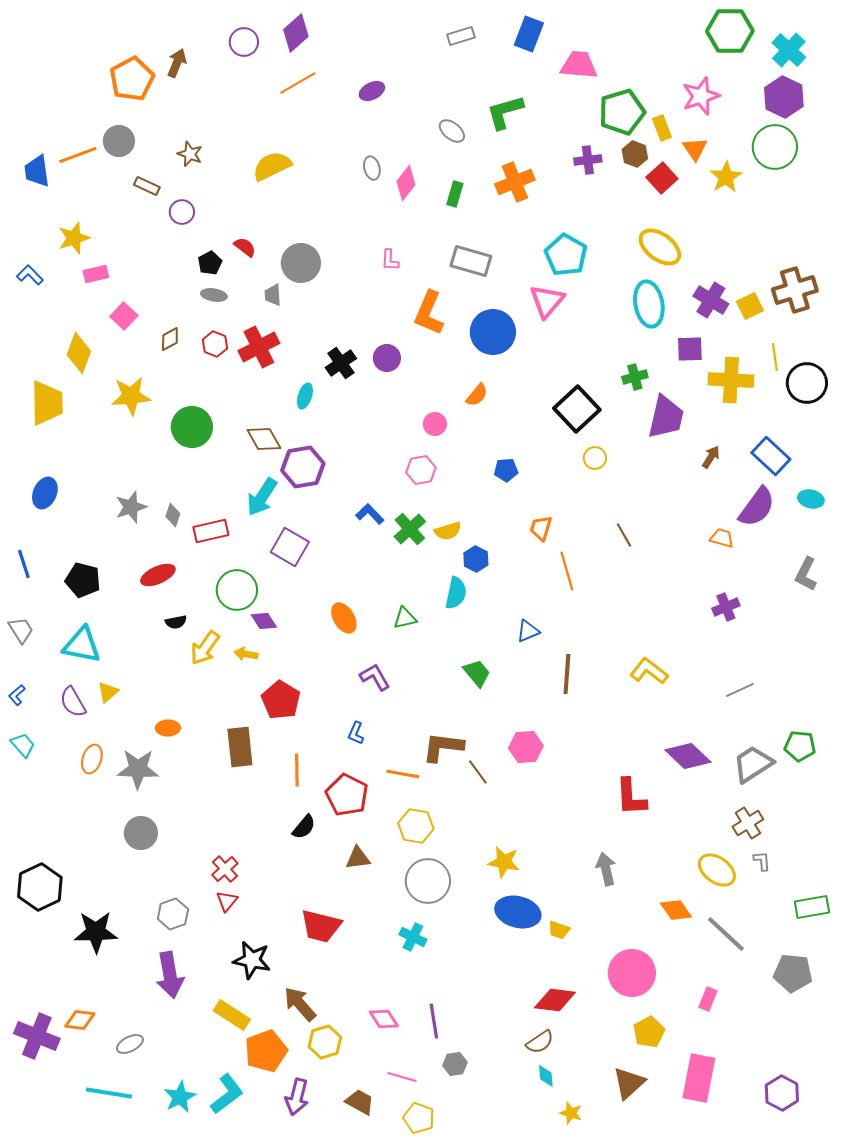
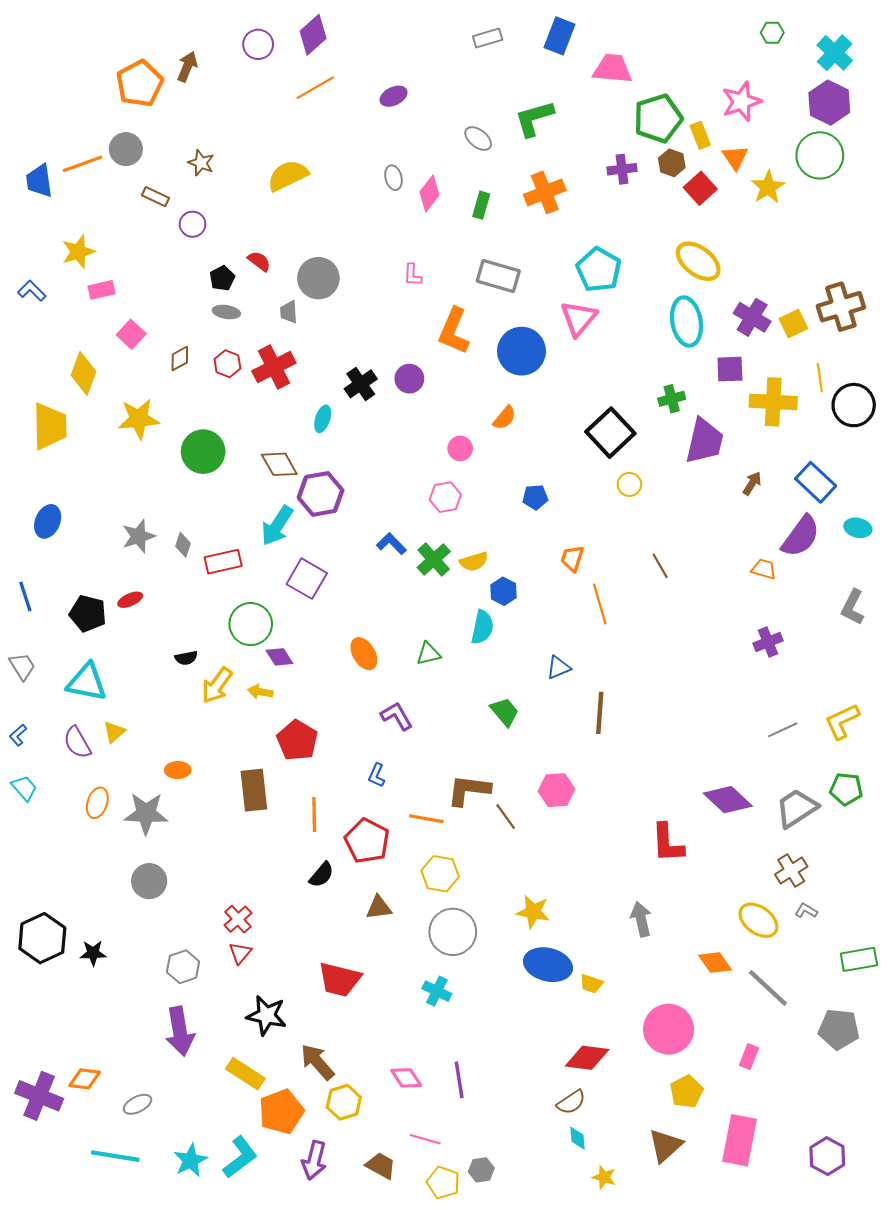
green hexagon: (730, 31) -> (772, 33), size x0.5
red ellipse: (158, 575) -> (130, 600), moved, size x0.7
yellow L-shape: (649, 671) -> (842, 721), moved, turned -63
gray L-shape: (762, 861) -> (806, 911), turned -55
black star: (96, 932) -> (93, 953), moved, size x0.6
gray hexagon: (455, 1064) -> (481, 1170), moved

